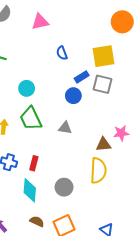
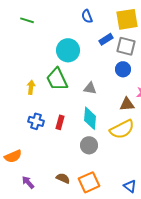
cyan circle: (27, 88) -> (68, 50), moved, size x1.5
blue circle: (73, 96) -> (123, 69), moved
yellow semicircle: (98, 171) -> (122, 129), turned 60
cyan diamond: (30, 190) -> (90, 118), moved

